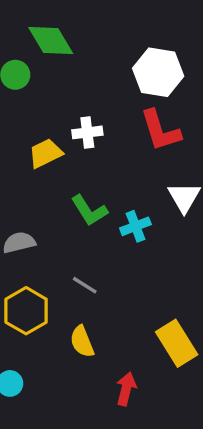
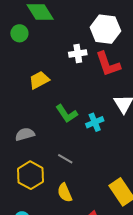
white cross: (87, 132) -> (78, 53), moved

